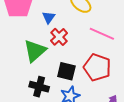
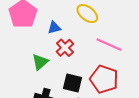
blue triangle: (49, 17) -> (54, 28), turned 40
green triangle: (35, 51) -> (40, 62), size x0.7

